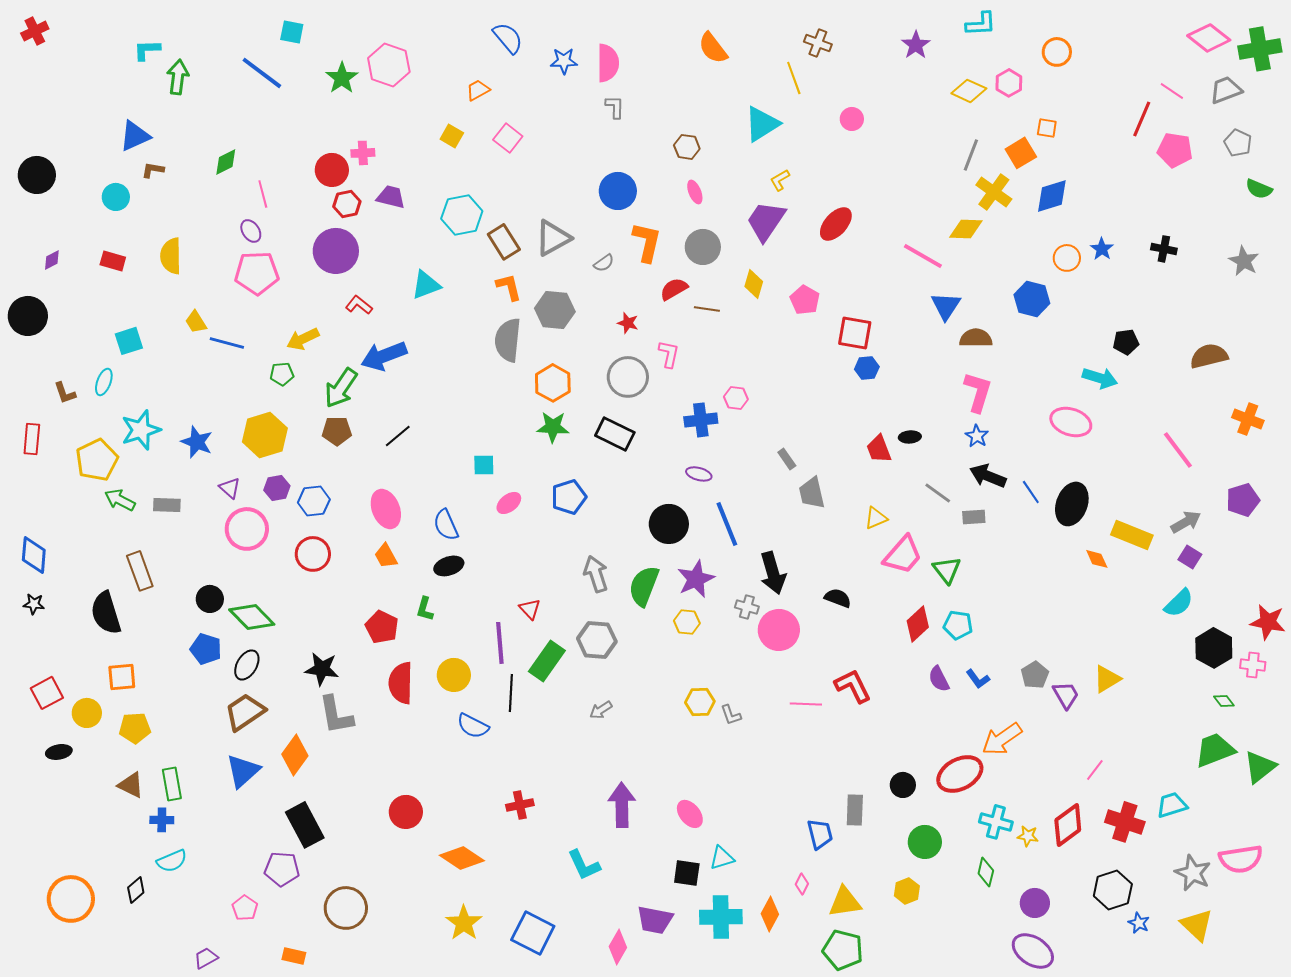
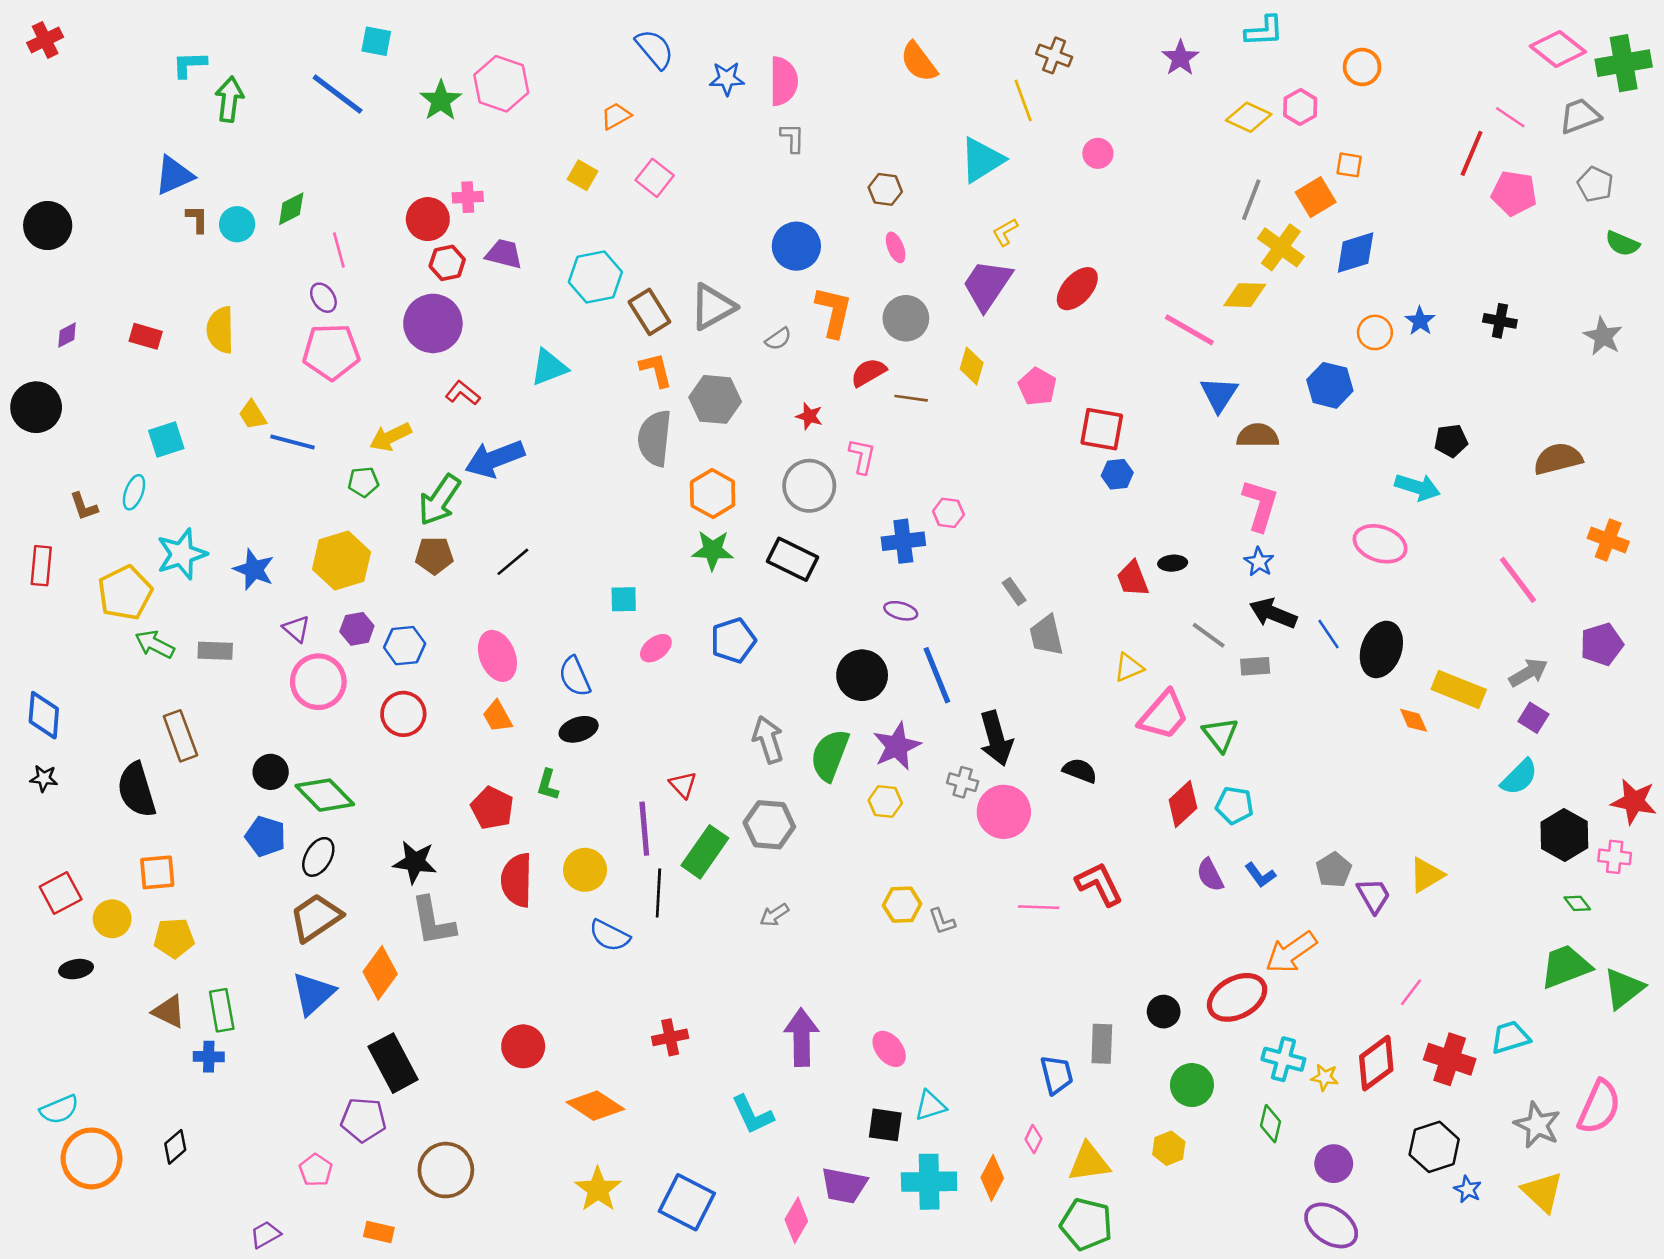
brown L-shape: (153, 170) -> (197, 219), turned 80
cyan circle: (116, 197) -> (237, 224), moved
pink semicircle: (1241, 859) -> (1599, 1107), turned -57
cyan semicircle: (172, 861) -> (59, 1109), moved

